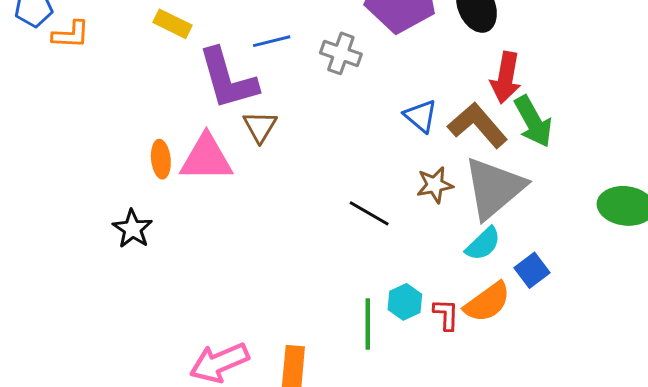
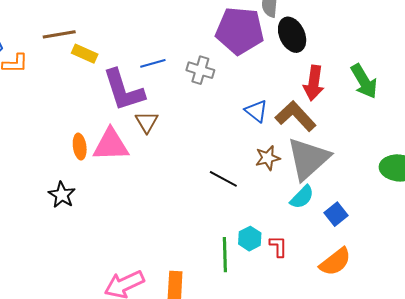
green arrow: (533, 121) -> (364, 81), moved
orange semicircle: (487, 302) -> (335, 262), moved

